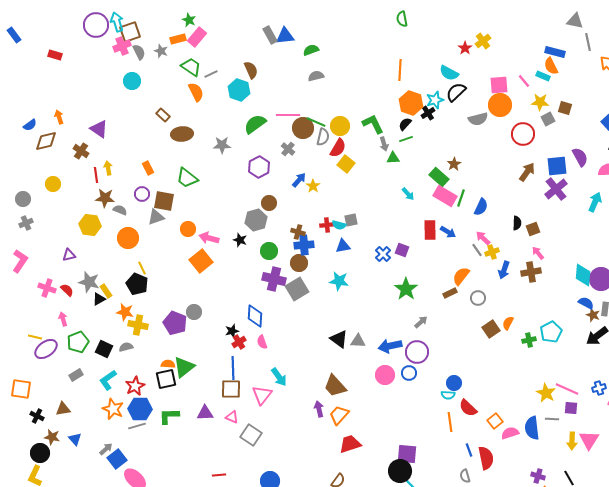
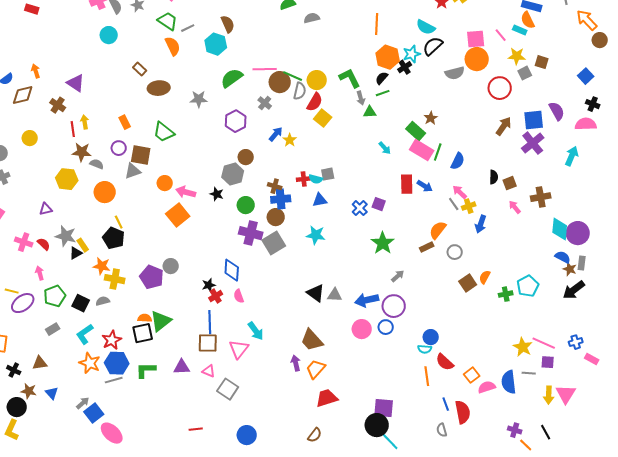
gray semicircle: (316, 76) -> (312, 18), moved
brown cross: (531, 272) -> (541, 197), moved

